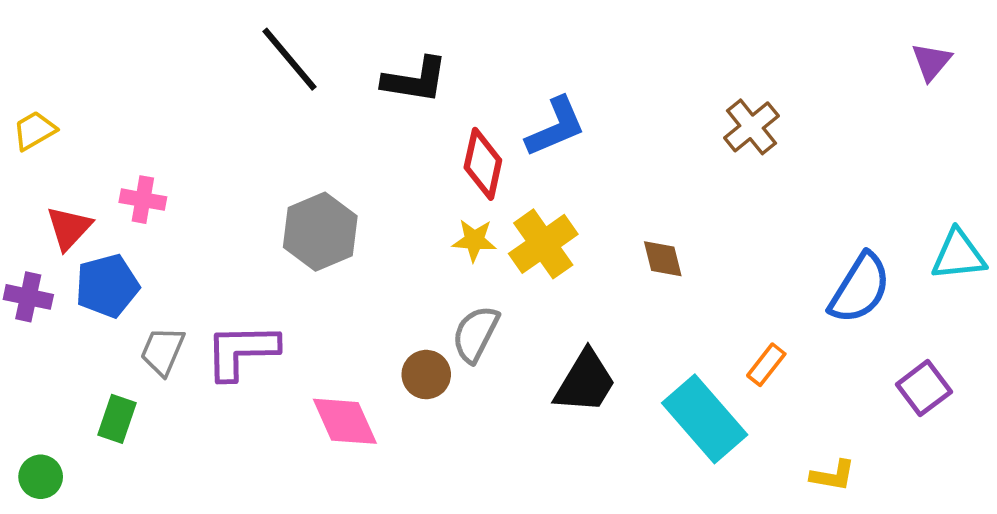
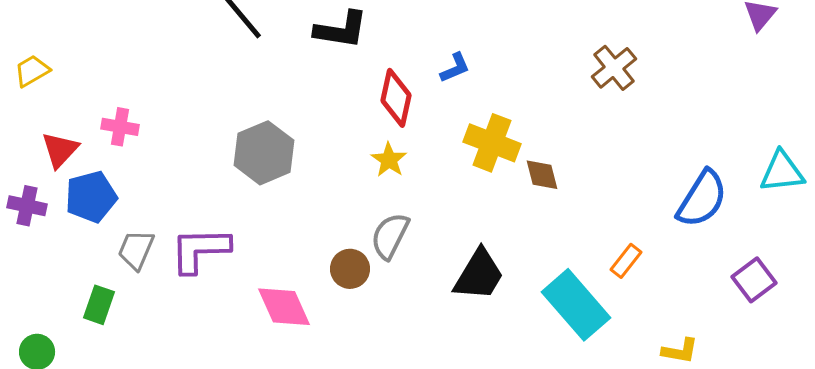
blue L-shape: (556, 127) -> (455, 68), size x0.6
yellow star: (474, 240) -> (389, 160), turned 30
yellow cross: (543, 244) -> (492, 143), moved, turned -34

